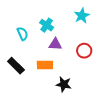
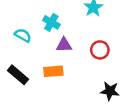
cyan semicircle: (22, 34) -> (23, 35), turned -32
black star: (64, 84) -> (110, 91), moved

